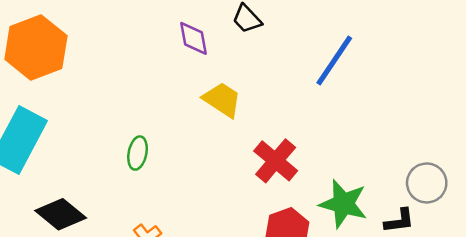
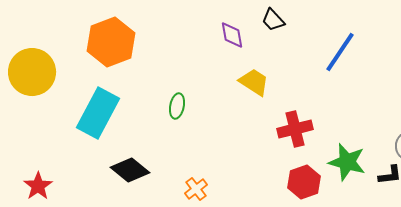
green ellipse: (138, 153) -> (177, 106), moved
red cross: (276, 161) -> (295, 129), turned 36

